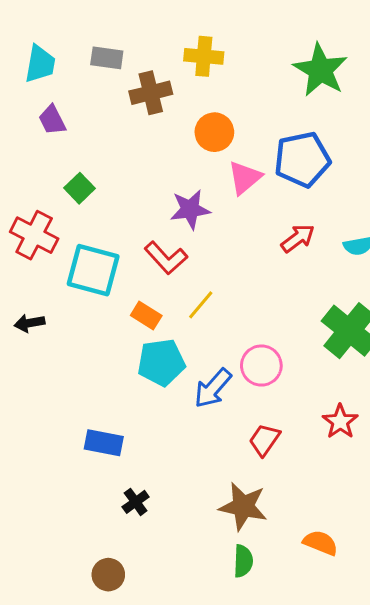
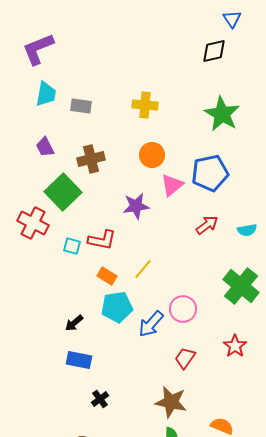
cyan trapezoid: (40, 64) -> (46, 94), moved
brown cross: (151, 93) -> (91, 159), moved
green square: (80, 188) -> (63, 192), size x1.8
red L-shape: (166, 258) -> (102, 240), moved, turned -36
cyan square: (93, 270) -> (72, 246), size x0.5
black arrow: (30, 323) -> (74, 323), moved, turned -30

